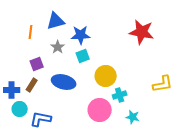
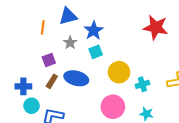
blue star: (81, 35) -> (94, 30), turned -30
brown rectangle: (32, 85) -> (52, 81), moved
cyan cross: (120, 95) -> (142, 84), moved

